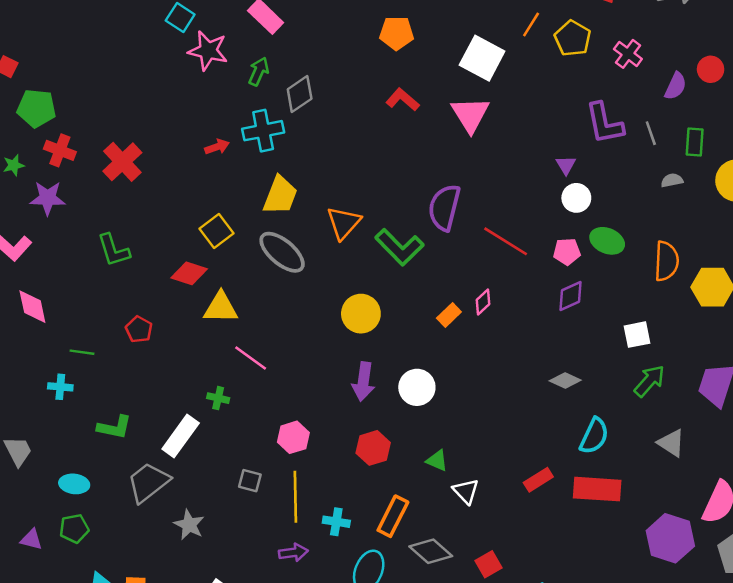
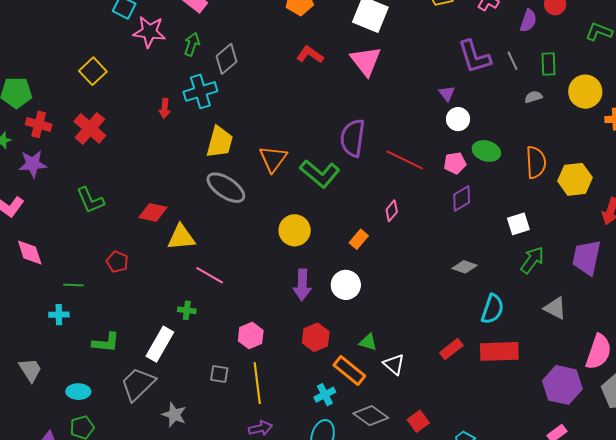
red arrow: (217, 147) -> (165, 108), turned 120
yellow square: (217, 231) -> (93, 71), moved
orange rectangle: (449, 315) -> (359, 239), moved
orange rectangle: (393, 516) -> (349, 370), moved, turned -72
cyan cross: (336, 522) -> (325, 395), moved, turned -30

